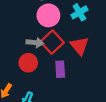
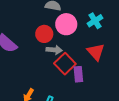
red square: (52, 42) -> (65, 64), moved
red circle: (28, 63) -> (44, 34), moved

